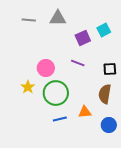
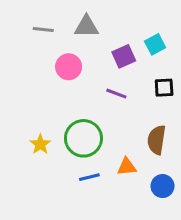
pink circle: (46, 68) -> (69, 67), moved
black square: (110, 69) -> (164, 88), moved
yellow star: (28, 87) -> (40, 144), moved

